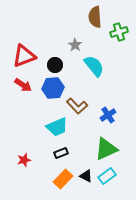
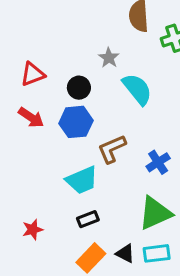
red triangle: (24, 56) -> (33, 74), size x0.7
brown L-shape: (77, 106) -> (112, 149), turned 110
cyan rectangle: (107, 176) -> (157, 253), turned 30

